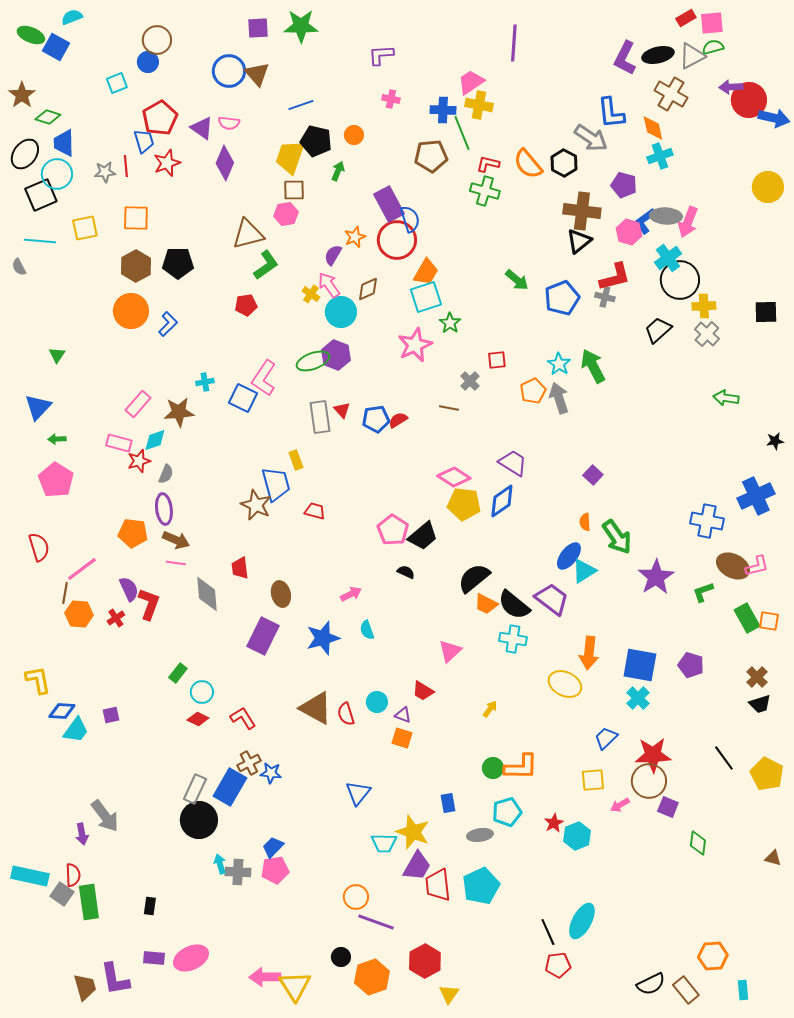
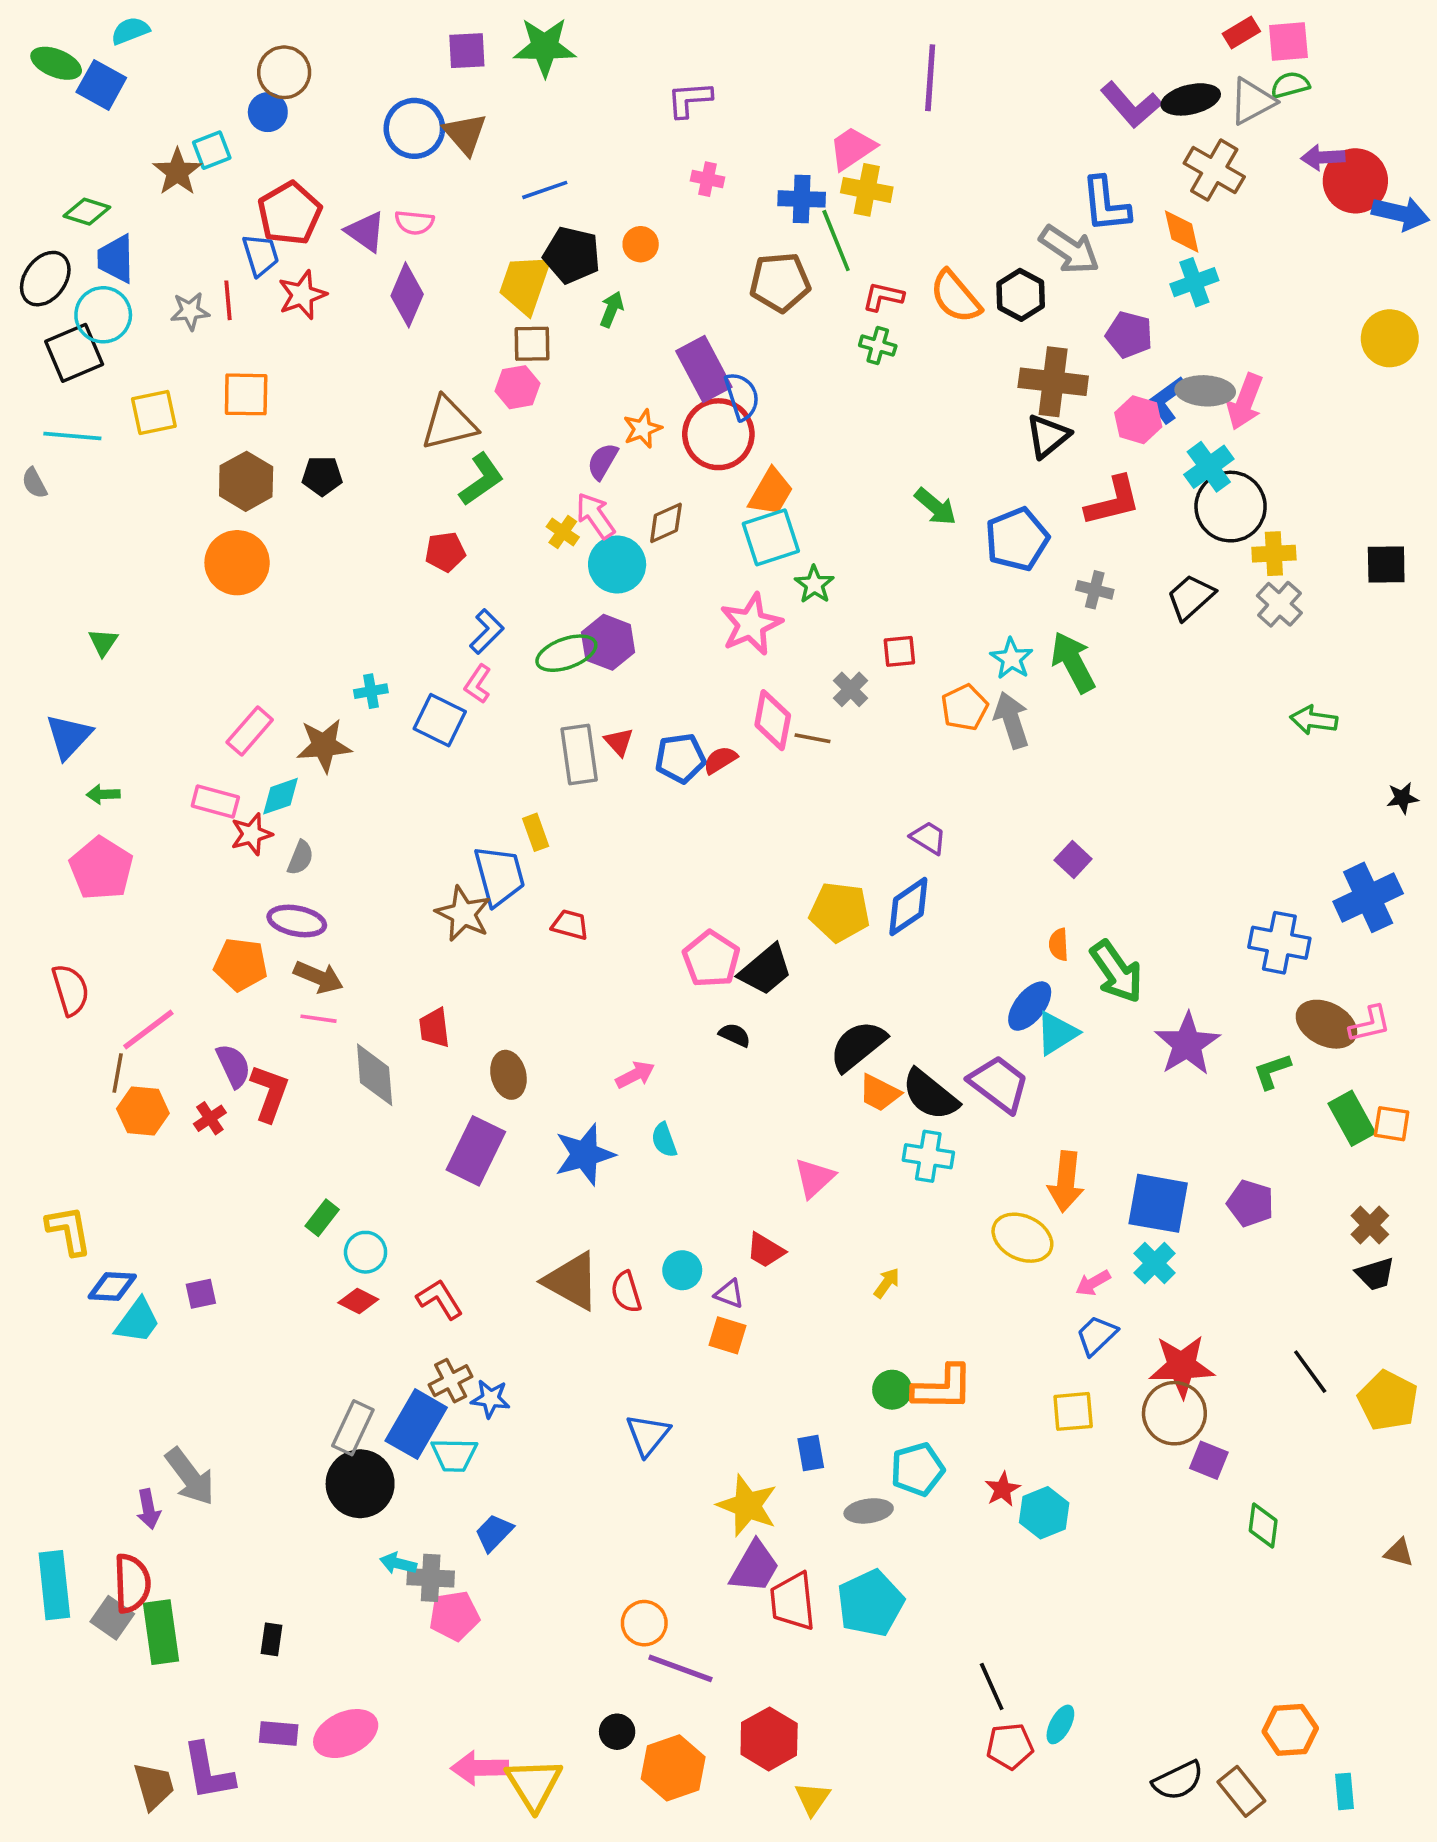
purple L-shape: (625, 58) -> (1131, 105), turned -68
brown star: (22, 95) -> (177, 172), moved
green cross: (485, 191) -> (878, 346), size x0.7
black pentagon: (178, 263) -> (322, 476), size x0.7
gray cross: (605, 297) -> (1095, 590), moved
blue L-shape: (168, 324) -> (487, 631), moved
pink L-shape: (264, 378) -> (478, 684), size x0.6
purple trapezoid: (513, 463) -> (928, 838), size x0.7
pink diamond: (454, 477) -> (773, 720), moved, turned 68
purple ellipse: (164, 509) -> (297, 921), turned -72
pink arrow: (620, 805) -> (1093, 1283), moved
cyan trapezoid: (384, 843) -> (454, 1455), moved
cyan arrow: (220, 864) -> (398, 1563), turned -60
pink pentagon: (275, 870) -> (454, 1616), moved
red semicircle: (73, 875) -> (132, 1583), size x1.4
cyan rectangle: (30, 876) -> (54, 1585), turned 72
cyan ellipse: (582, 921) -> (1060, 1724), moved, size x0.6

